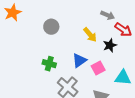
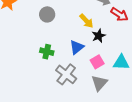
black star: (110, 45) -> (99, 36), moved
pink square: (98, 68) -> (97, 62), moved

